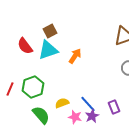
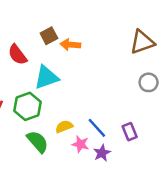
cyan triangle: (48, 50) -> (46, 77), moved
orange arrow: (75, 56) -> (70, 45), moved, turned -119
purple star: (92, 116) -> (102, 153), moved

